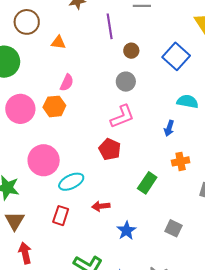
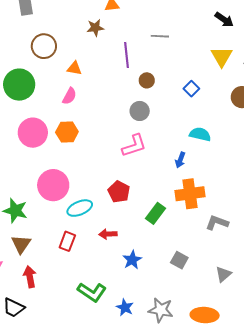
blue square: (176, 56) -> (191, 89), size x0.6
pink semicircle: (67, 83) -> (69, 96), moved
red pentagon: (110, 149) -> (119, 192), moved
orange cross: (181, 161) -> (190, 194), size x1.6

